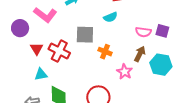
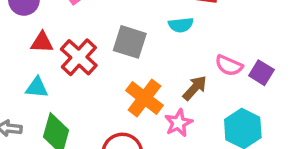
red triangle: (37, 49) -> (42, 42), turned 48
orange cross: (105, 52) -> (144, 98), moved, size x1.5
brown arrow: (140, 54) -> (195, 88), moved

